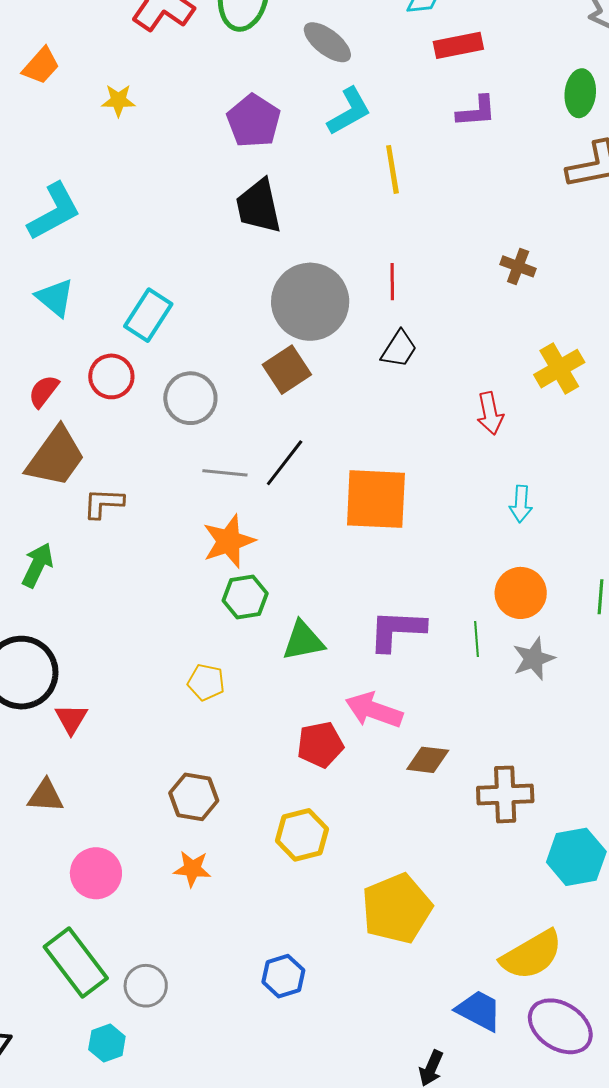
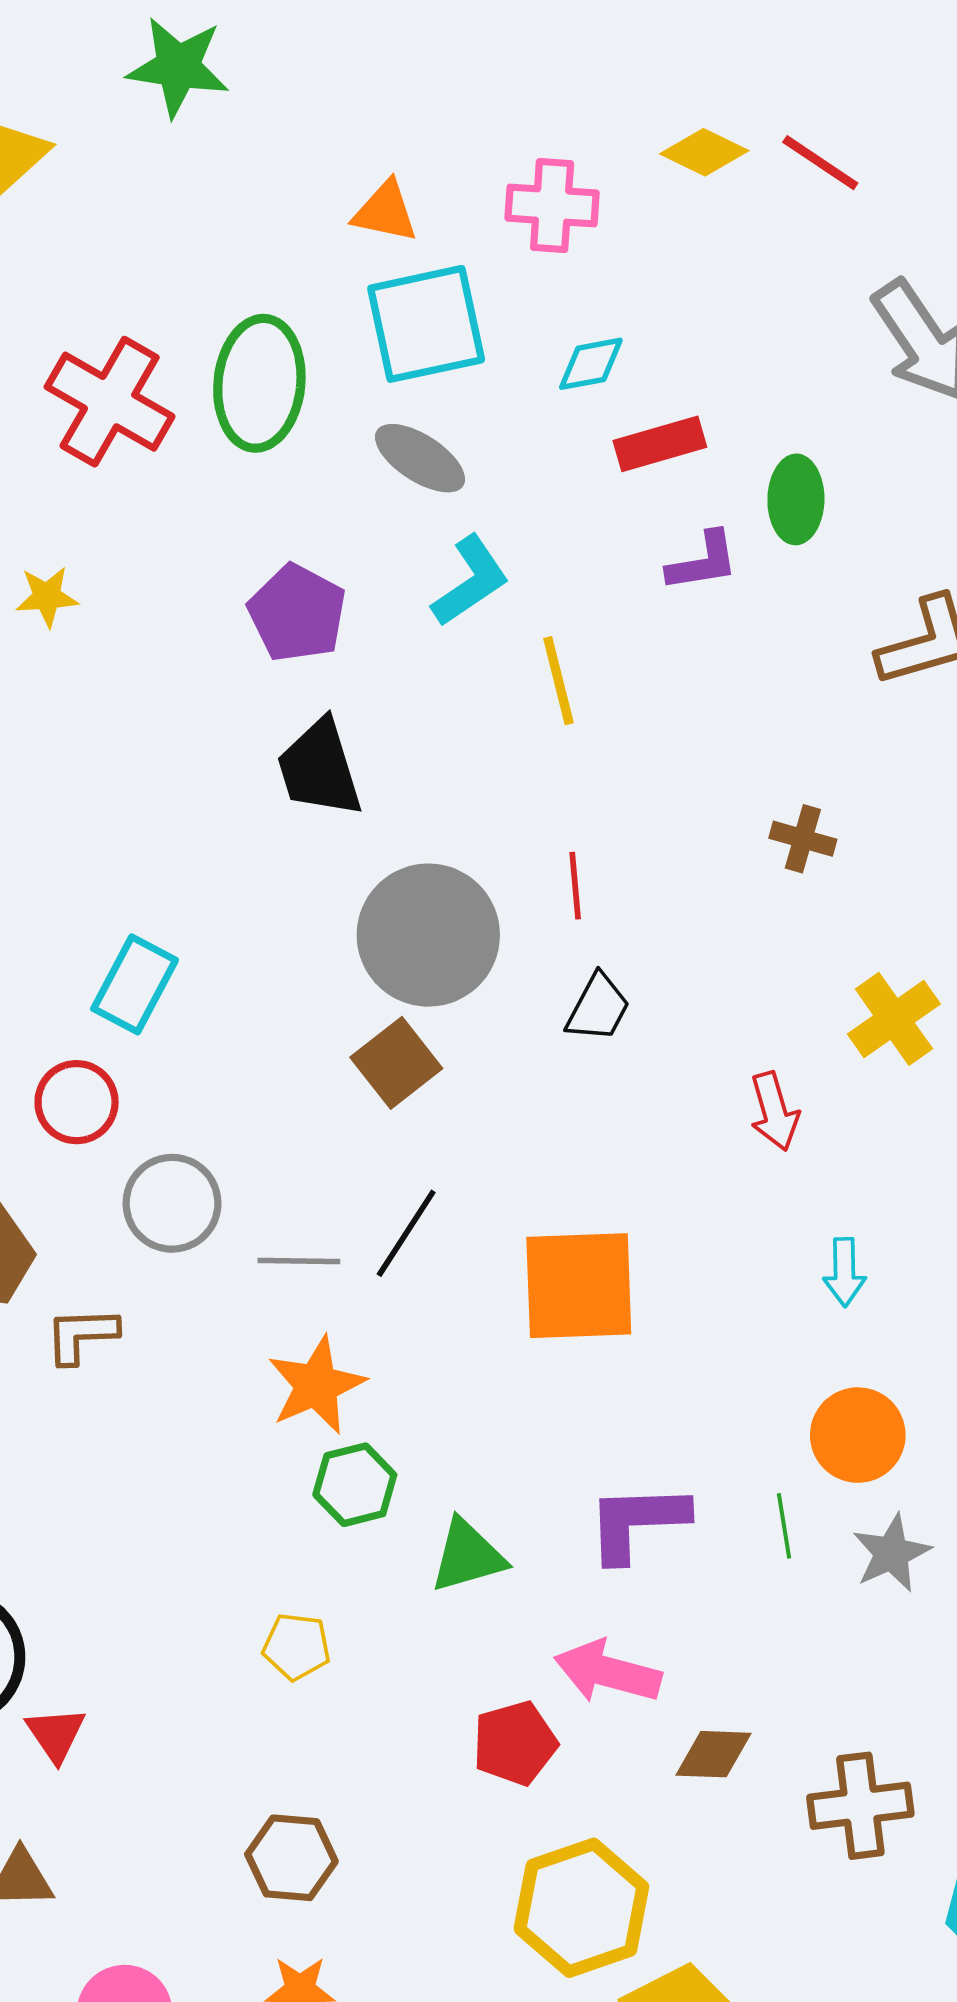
green ellipse: (580, 93) -> (796, 499), moved
gray circle: (190, 398) -> (172, 1203), moved
yellow hexagon: (302, 835) -> (581, 1908), moved, size x1.4

